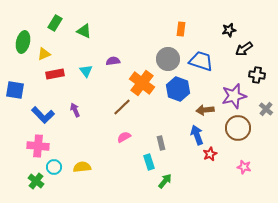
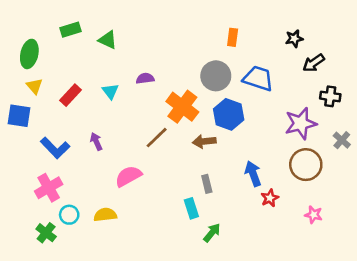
green rectangle: (55, 23) -> (70, 30), turned 42
yellow triangle: (44, 54) -> (34, 86), moved, turned -48
red rectangle: (55, 74) -> (70, 95), turned -36
brown arrow: (205, 110) -> (204, 141), moved
pink semicircle: (124, 137) -> (128, 176), moved, size x1.5
pink cross: (38, 146) -> (49, 188), turned -35

